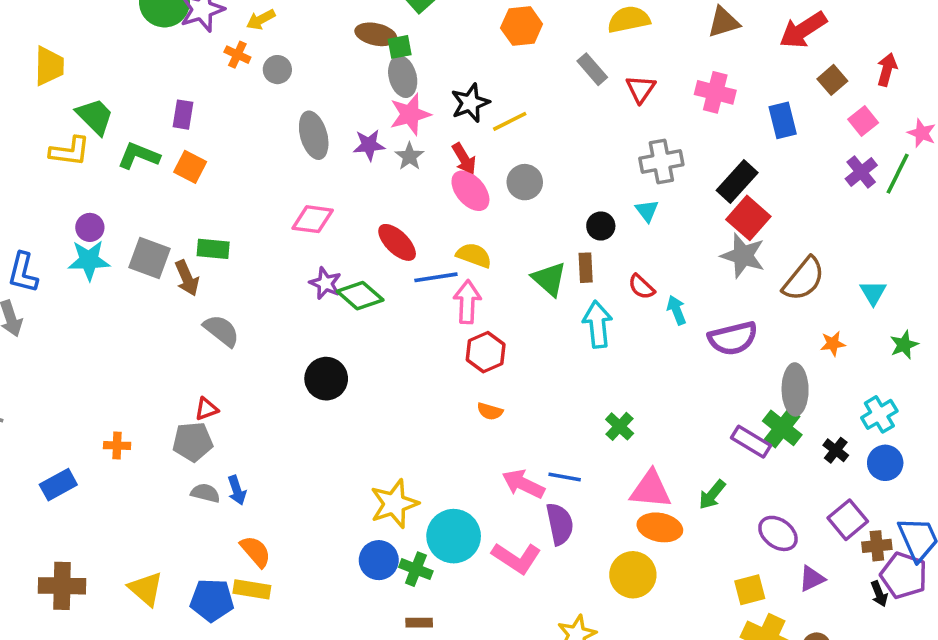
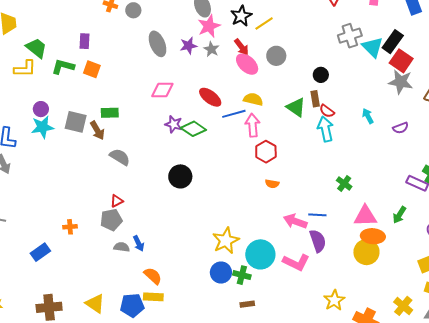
cyan triangle: (647, 211) -> (373, 47), moved, size x1.6
red semicircle: (641, 287) -> (327, 111), moved
purple semicircle: (733, 338) -> (401, 128), size x0.6
yellow circle: (633, 575) -> (366, 252), moved

